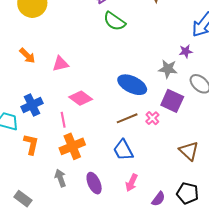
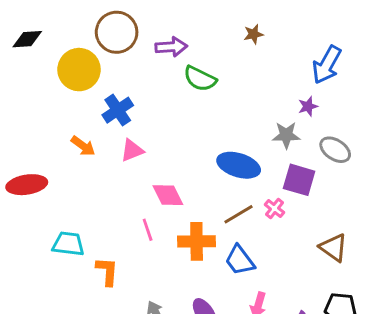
pink diamond: (81, 98) -> (168, 195), turned 35
blue cross: (32, 105) -> (118, 110), moved
orange cross: (72, 146) -> (197, 241), moved, turned 30

